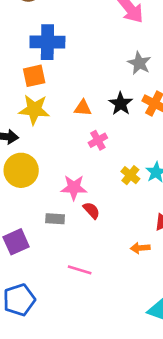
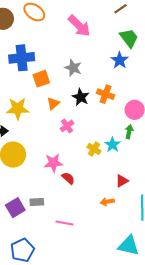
gray star: (139, 63) -> (73, 68), moved
orange square: (34, 76) -> (41, 79), moved
orange triangle: (83, 108) -> (53, 103), turned -40
gray rectangle: (55, 219) -> (37, 202), moved

